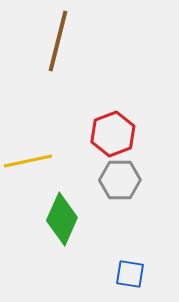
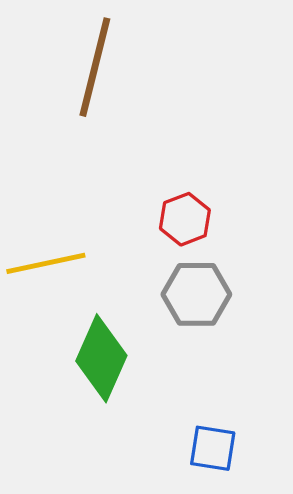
red hexagon: (113, 134) -> (185, 219), size x0.7

